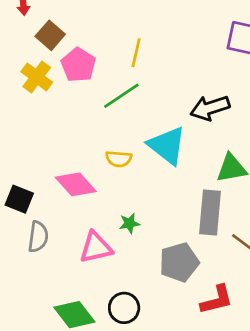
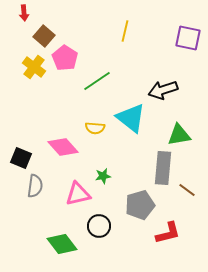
yellow line: (136, 53) -> (125, 31), moved
black circle: (124, 308) -> (99, 226), moved

